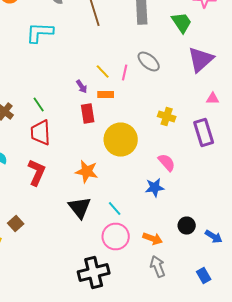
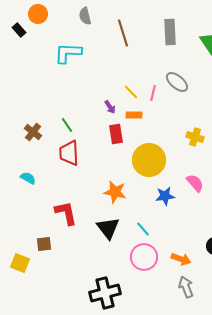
red L-shape: (37, 172) -> (66, 213), moved, turned -36
blue star: (155, 188) -> (165, 196), moved
brown square: (16, 224) -> (44, 244), turned 35
black cross: (94, 272) -> (105, 293), moved

